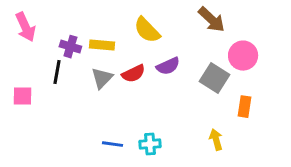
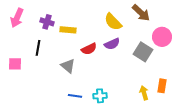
pink arrow: (25, 27) -> (17, 18), turned 48
yellow semicircle: (147, 30) -> (113, 22), moved
purple cross: (70, 47) -> (47, 22), moved
gray triangle: (102, 78) -> (68, 66), moved, turned -35
orange rectangle: (245, 107) -> (162, 86), moved

